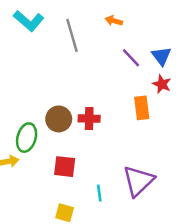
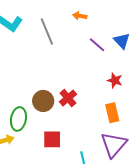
red star: (162, 84) -> (115, 80), moved
orange rectangle: (142, 108) -> (112, 113), moved
red cross: (89, 119) -> (68, 98), turned -36

